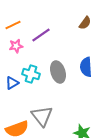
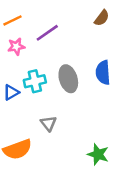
cyan cross: (31, 74) -> (35, 81), turned -30
gray triangle: (42, 116) -> (48, 123), moved, size x0.6

